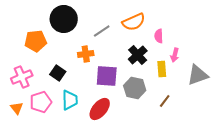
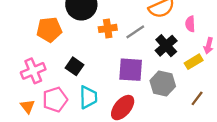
gray line: (102, 31) -> (135, 32), moved
orange cross: (86, 54) -> (108, 28), moved
yellow rectangle: (162, 69) -> (194, 62), turned 63

